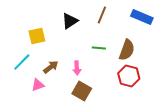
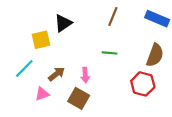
black triangle: (70, 21) -> (63, 23), moved
brown semicircle: (127, 50) -> (155, 55), moved
brown square: (82, 91) -> (79, 98), moved

